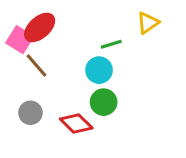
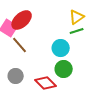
yellow triangle: (148, 23) -> (77, 17), moved
green line: (111, 44) -> (77, 31), moved

